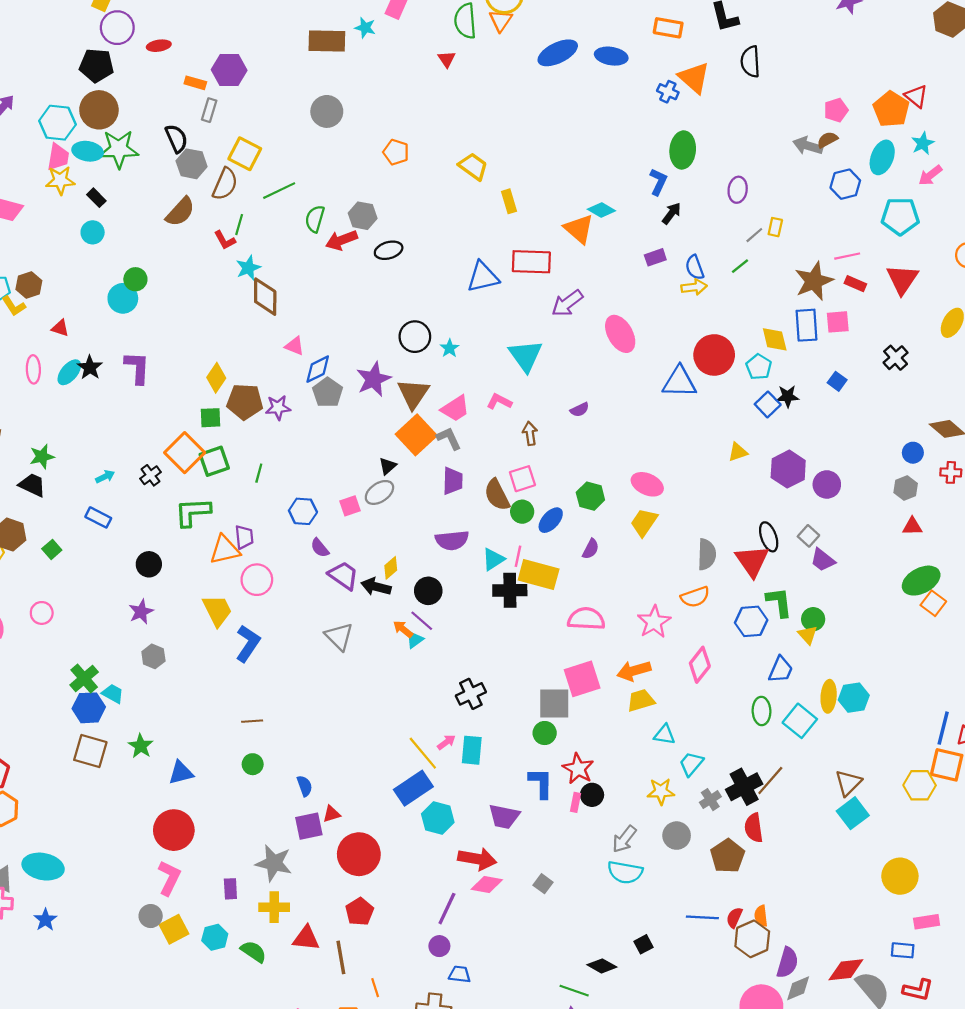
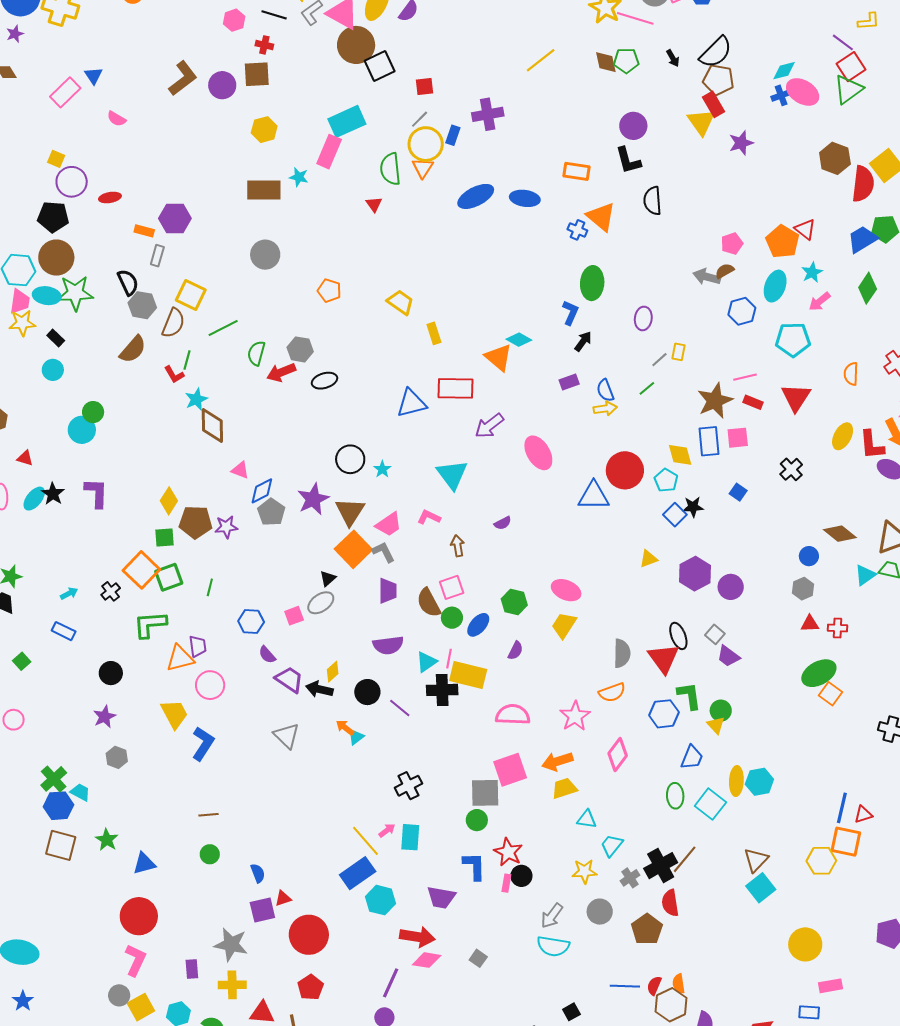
red cross: (951, 472) -> (837, 628), moved
purple line: (422, 621) -> (400, 708), moved

